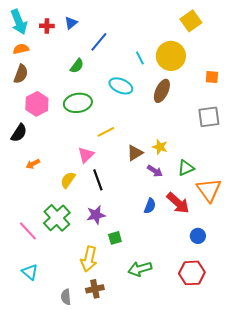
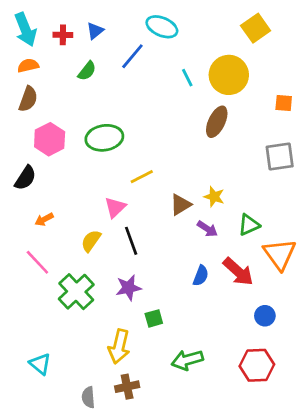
green semicircle: (77, 66) -> (87, 71), moved
cyan ellipse: (121, 86) -> (162, 27), moved
pink line: (28, 231) -> (37, 262), moved

